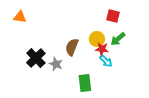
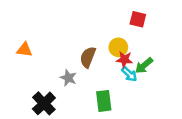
orange triangle: (20, 17) -> (24, 50), moved
green arrow: (118, 39) -> (144, 66), moved
black cross: (36, 58) -> (44, 103), moved

